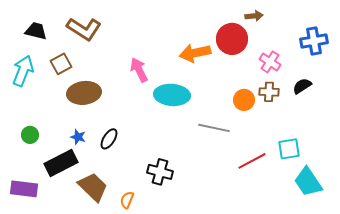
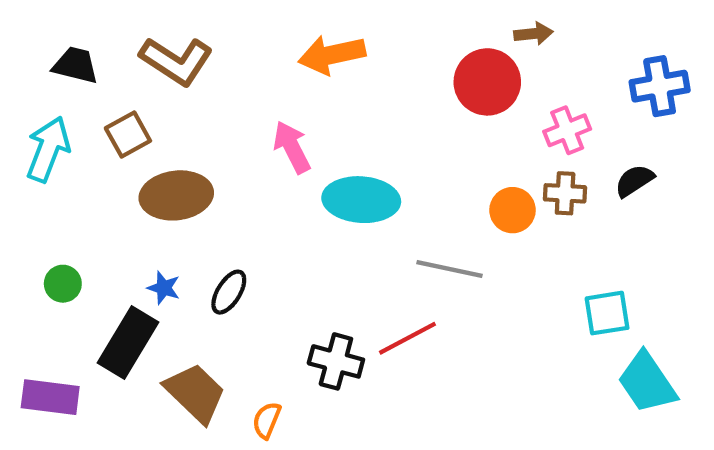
orange arrow: (195, 53) -> (332, 55), moved
pink cross: (270, 62) -> (567, 130), turned 35
red line: (252, 161) -> (407, 338), moved
black rectangle: (61, 163) -> (128, 343), turned -32

